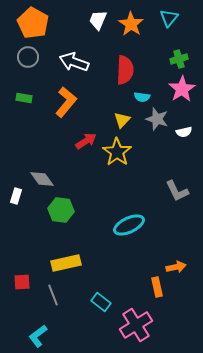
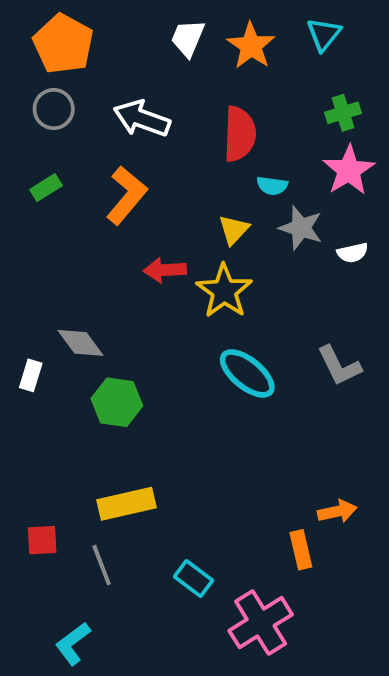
green rectangle: (24, 98) -> (46, 188), turned -42
red arrow: (86, 141) -> (165, 270), turned -150
cyan ellipse: (129, 225) -> (247, 373), moved, turned 64

